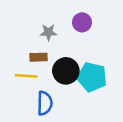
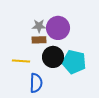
purple circle: (82, 22) -> (58, 28), moved, size x1.5
brown rectangle: (39, 57) -> (39, 40), moved

